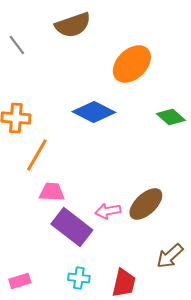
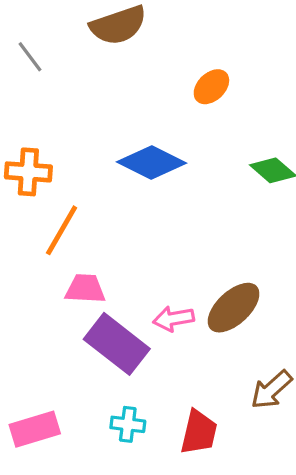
orange ellipse: (132, 64) -> (211, 87), size x0.6
pink rectangle: (20, 281) -> (35, 429), size x1.4

